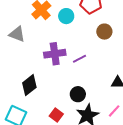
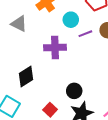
cyan circle: (66, 16) -> (71, 20), moved
purple line: (80, 59) -> (85, 34), moved

